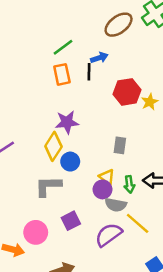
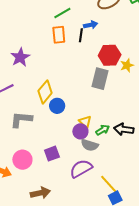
purple star: (67, 122) -> (20, 57), moved, turned -30
gray rectangle: (120, 145) -> (100, 79), moved, size x1.5
green arrow: (129, 184) -> (103, 130), turned -120
gray L-shape: (48, 186) -> (21, 119), moved
yellow line: (138, 223) -> (109, 184), moved

